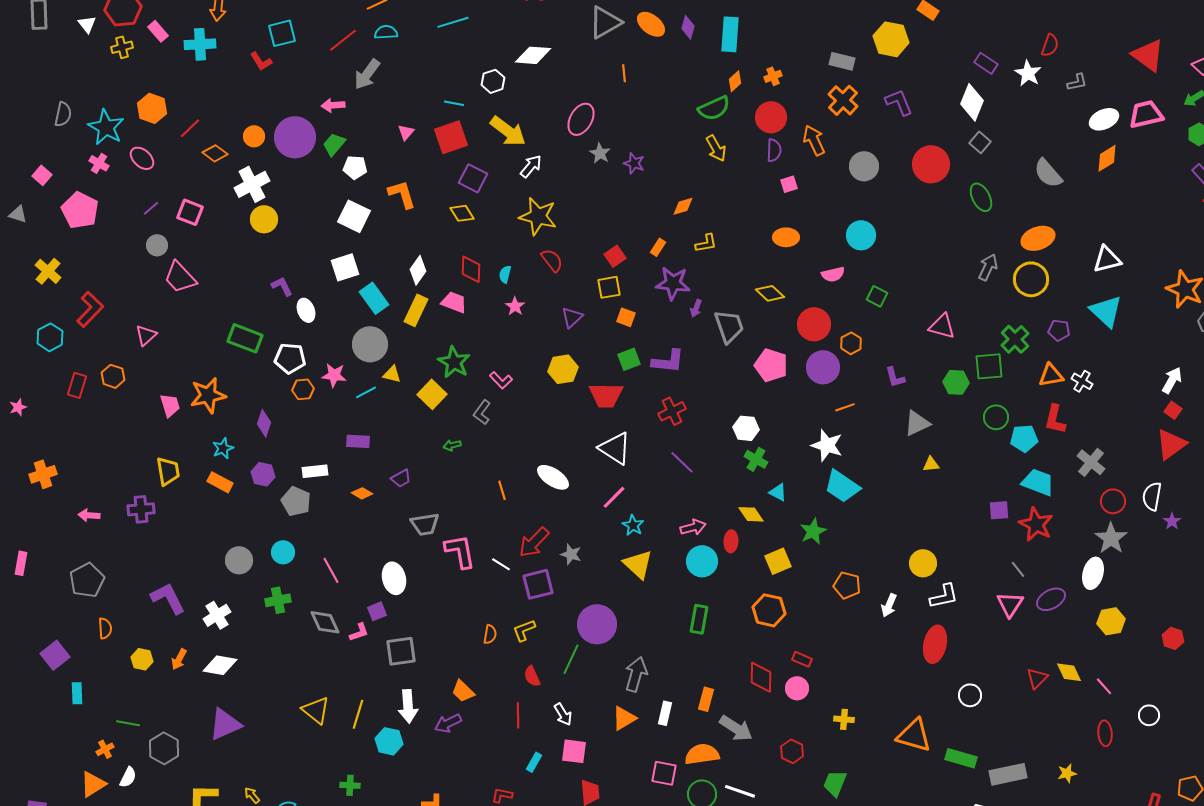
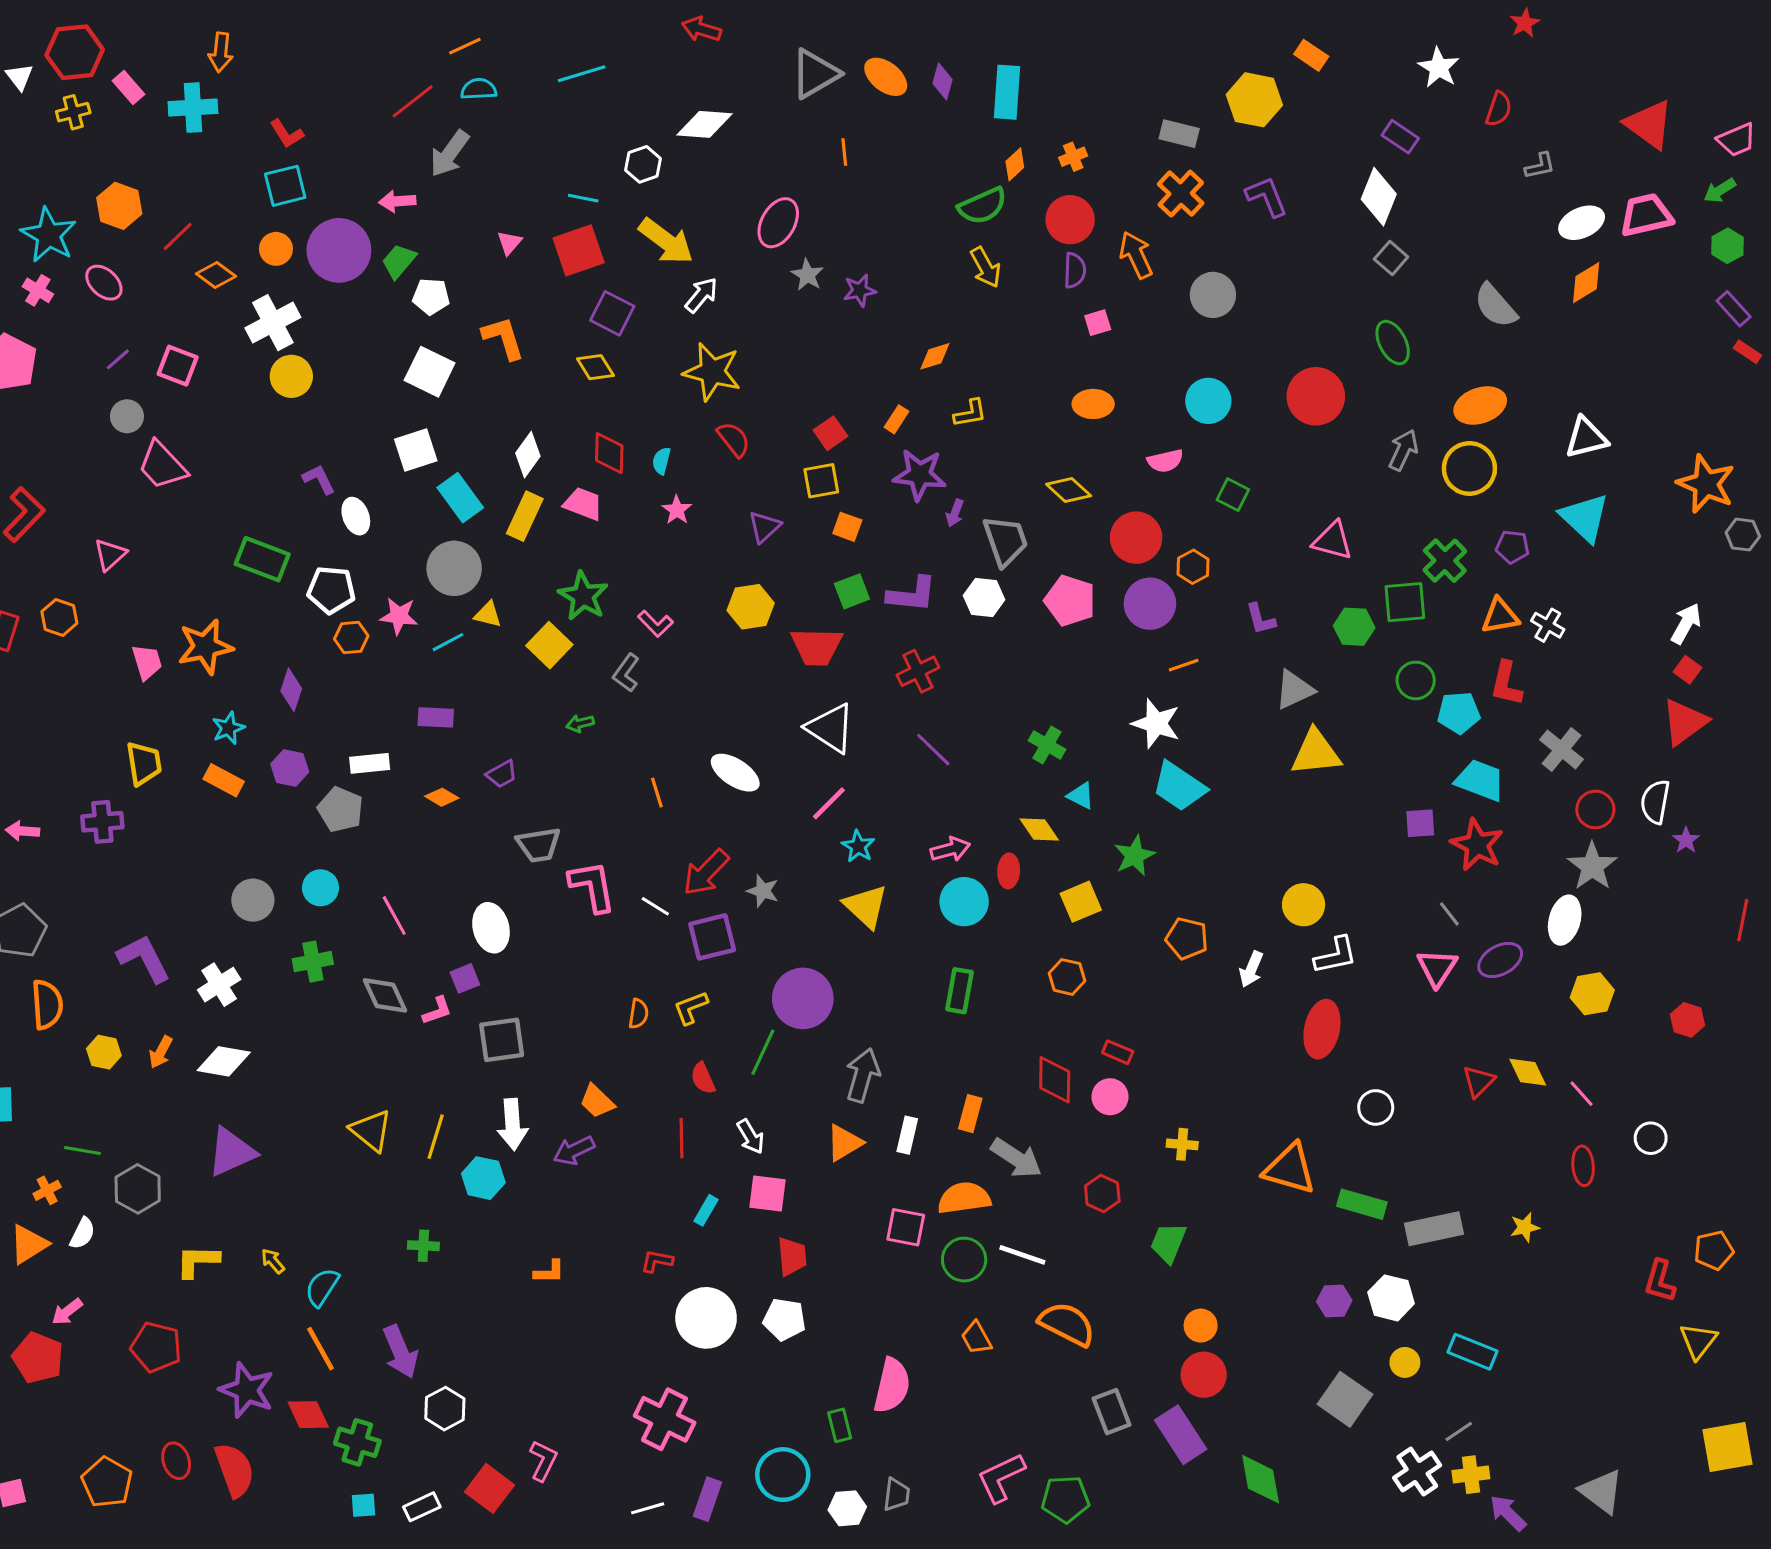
cyan square: (282, 33) -> (285, 186), moved
white star: (1028, 73) -> (1439, 68), moved
purple star: (634, 163) -> (860, 290), turned -30
red circle: (931, 164) -> (1316, 396), moved
white hexagon: (746, 428) -> (984, 598), moved
yellow triangle: (931, 464) -> (1316, 753), size x2.0
orange hexagon: (769, 610) -> (1067, 977), size x0.7
orange semicircle: (105, 628) -> (47, 1005), size x1.5

